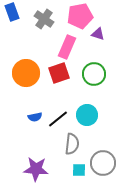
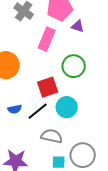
red square: (59, 73) -> (48, 87), moved
gray semicircle: (72, 144) -> (52, 136), turned -85

